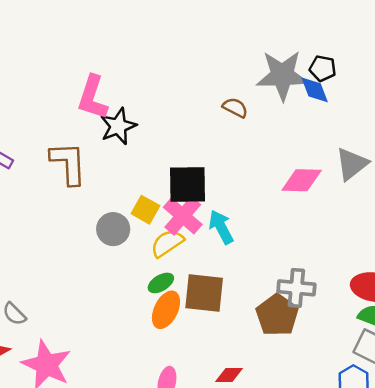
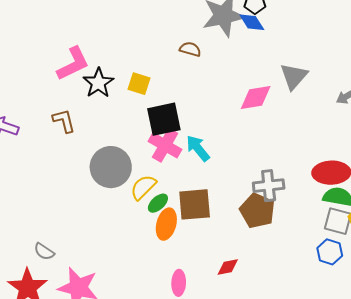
pink L-shape: (93, 97) -> (73, 64), turned -123
brown L-shape: (68, 163) -> (64, 121), size x0.7
yellow square: (145, 210) -> (139, 84), moved
gray circle: (113, 229) -> (111, 167), size x1.5
yellow semicircle: (167, 243) -> (143, 187), moved

